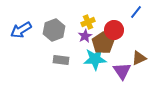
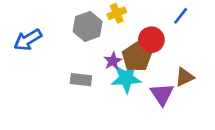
yellow cross: (88, 22) -> (117, 13), moved
gray hexagon: (54, 30) -> (88, 26), moved
purple star: (85, 36) -> (113, 61), moved

